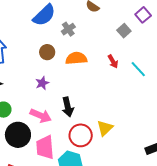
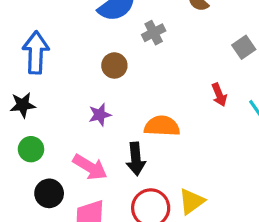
orange semicircle: (76, 58) -> (162, 126), moved
black circle: (18, 135) -> (49, 193), size x0.7

